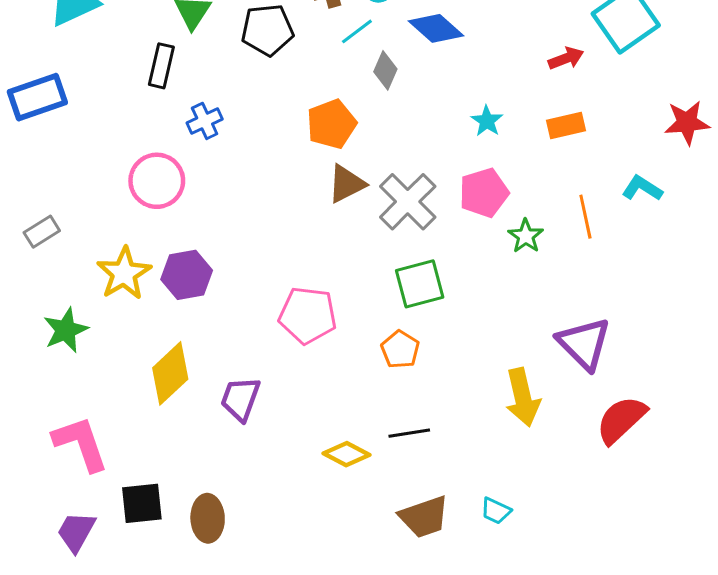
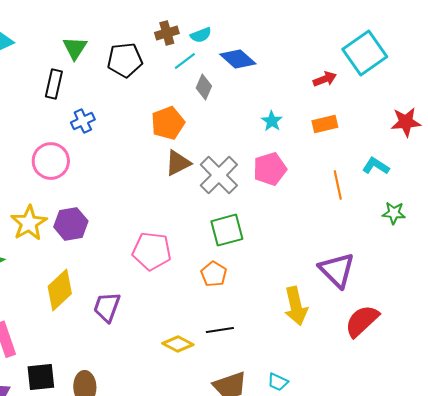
green star: (526, 236) -> (394, 213), moved, turned -30

